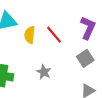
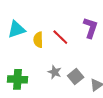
gray square: (85, 58) -> (76, 76), moved

